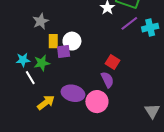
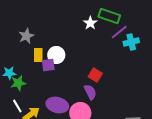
purple line: (129, 23) -> (119, 32), moved
green star: (42, 63) -> (18, 83), moved
white line: (30, 78) -> (17, 106), moved

